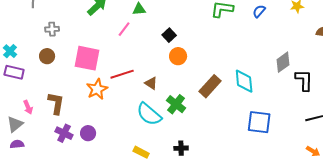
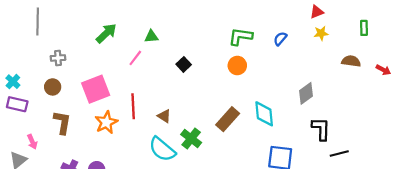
orange circle: (178, 56) -> (237, 65), moved
pink square: (87, 58) -> (96, 89), turned -32
red line: (122, 74) -> (133, 106), turned -75
black L-shape: (304, 80) -> (321, 129), moved
brown L-shape: (56, 103) -> (62, 122), moved

